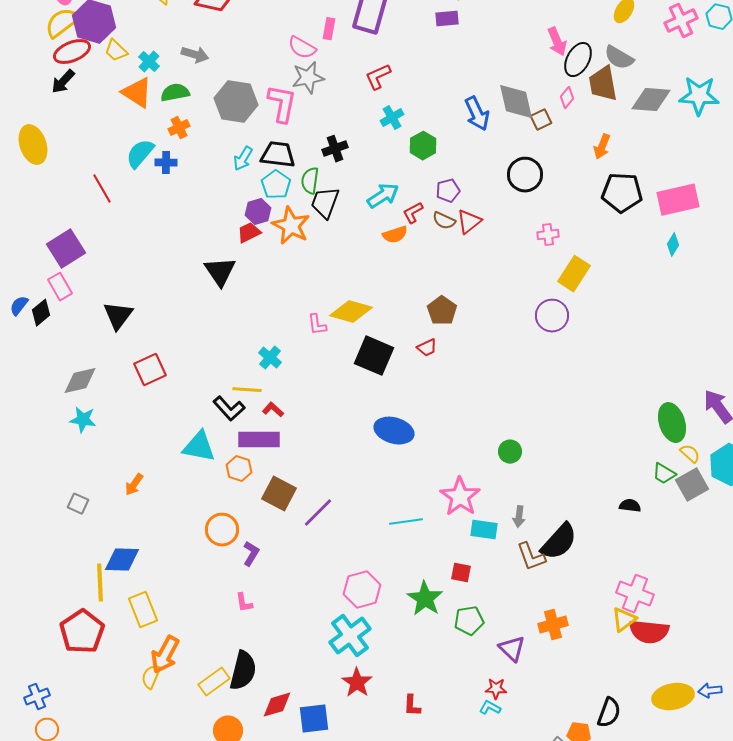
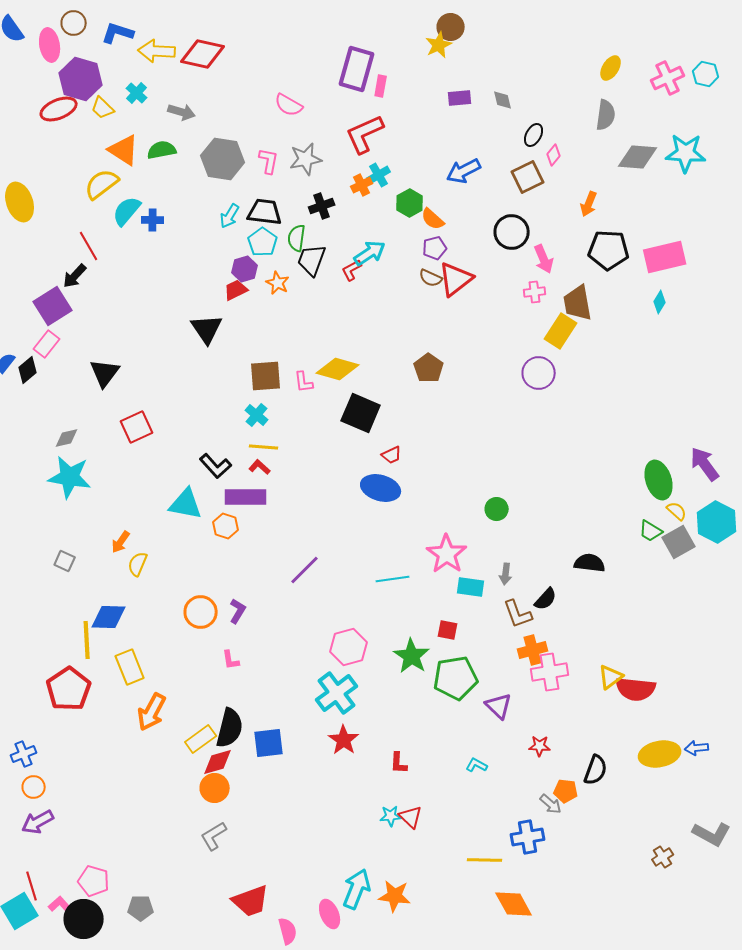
purple rectangle: (447, 19) -> (460, 98), moved
yellow semicircle: (62, 23) -> (102, 184), moved
pink rectangle: (329, 29) -> (381, 86), moved
pink arrow: (557, 42) -> (544, 259), moved
gray semicircle: (619, 58) -> (606, 115), turned -112
black ellipse: (578, 60) -> (534, 135), moved, size x0.7
cyan cross: (149, 62) -> (137, 93), moved
red L-shape: (378, 77) -> (365, 134), size x1.5
gray star: (308, 78) -> (306, 159), moved
black arrow: (63, 82) -> (75, 276), moved
brown trapezoid: (603, 84) -> (578, 303), moved
gray diamond: (516, 102) -> (503, 100), moved, size x0.5
pink L-shape: (282, 104) -> (269, 161), size x0.7
blue arrow: (477, 114) -> (464, 171), turned 88
brown square: (541, 120) -> (528, 177), size x1.5
orange cross: (179, 128) -> (362, 185), moved
red L-shape: (413, 213) -> (352, 270), moved
red triangle: (469, 222) -> (456, 279), size x1.4
orange star: (291, 226) -> (278, 283), size x0.6
orange semicircle: (395, 235) -> (433, 219), moved, turned 60
pink rectangle: (60, 287) -> (47, 344), turned 68
red trapezoid: (427, 348) -> (392, 455), moved
gray diamond: (80, 381) -> (67, 438), size x0.7
yellow line: (247, 390) -> (264, 447), moved
cyan star: (83, 420) -> (70, 477), size x1.6
brown square: (279, 494) -> (266, 376), moved, turned -32
black semicircle: (630, 506) -> (590, 563), moved, size x1.4
orange circle: (222, 530) -> (201, 612), moved
black semicircle: (559, 542) -> (546, 599), size x0.6
pink cross: (635, 594) -> (550, 672), moved, turned -30
green pentagon: (469, 621) -> (456, 678), size x1.5
orange cross: (553, 625) -> (533, 650), moved
yellow semicircle: (151, 677) -> (138, 564), moved
red star: (496, 689) -> (540, 746), moved
red diamond: (277, 705) -> (218, 762), moved
blue square: (314, 719) -> (269, 743), moved

